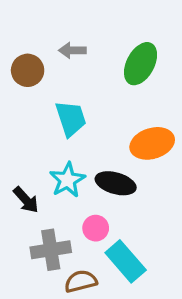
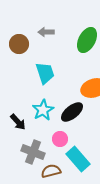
black ellipse: (116, 183) -> (72, 112), turned -55
gray cross: (51, 250) -> (33, 152), turned 30

